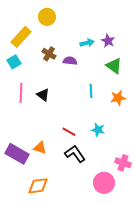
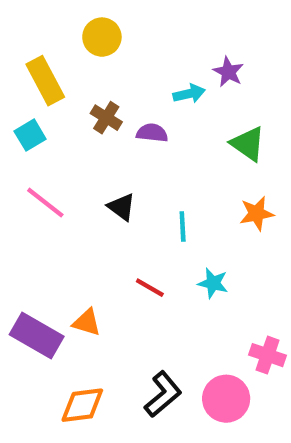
yellow rectangle: (21, 37) -> (45, 81), turned -70
purple star: (108, 41) -> (228, 72), moved
cyan line: (91, 91) -> (183, 227), moved
pink line: (21, 93) -> (45, 203), turned -54
black triangle: (43, 95) -> (122, 207), moved
black L-shape: (75, 154) -> (163, 394), moved, turned 85

